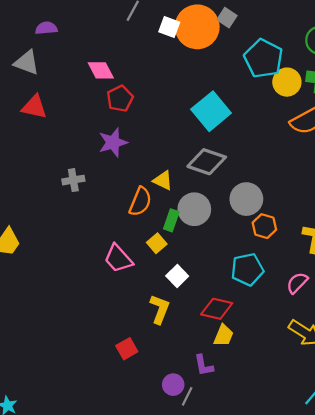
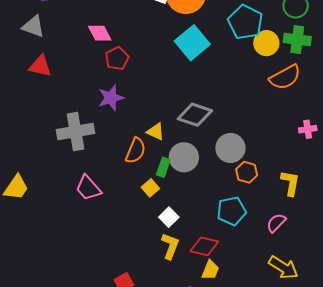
cyan square: (211, 111) -> (192, 43), moved
gray cross: (73, 180) -> (75, 132), size x1.8
pink trapezoid: (118, 259) -> (88, 188), moved
yellow L-shape: (160, 309) -> (170, 246), moved

